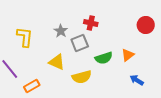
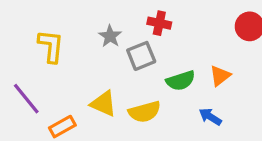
yellow triangle: (57, 62) -> (103, 104), moved
blue arrow: (137, 80) -> (210, 117), moved

